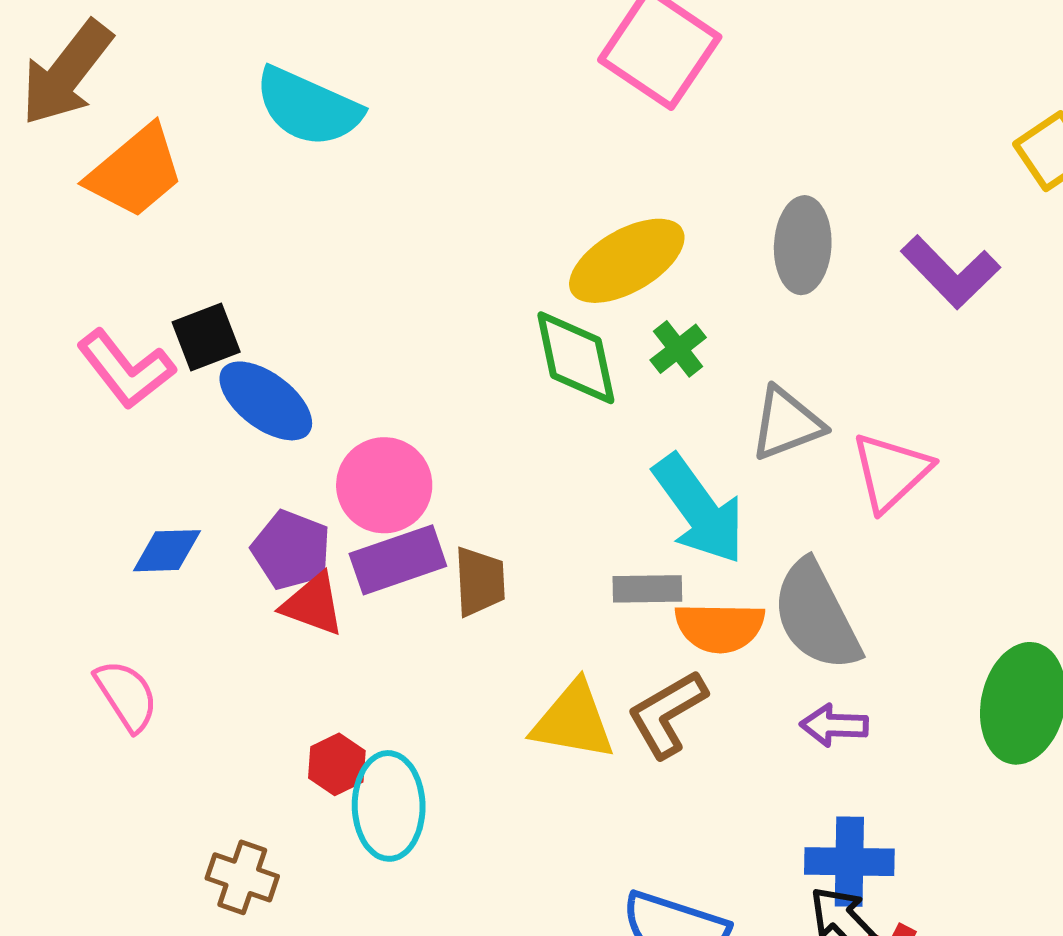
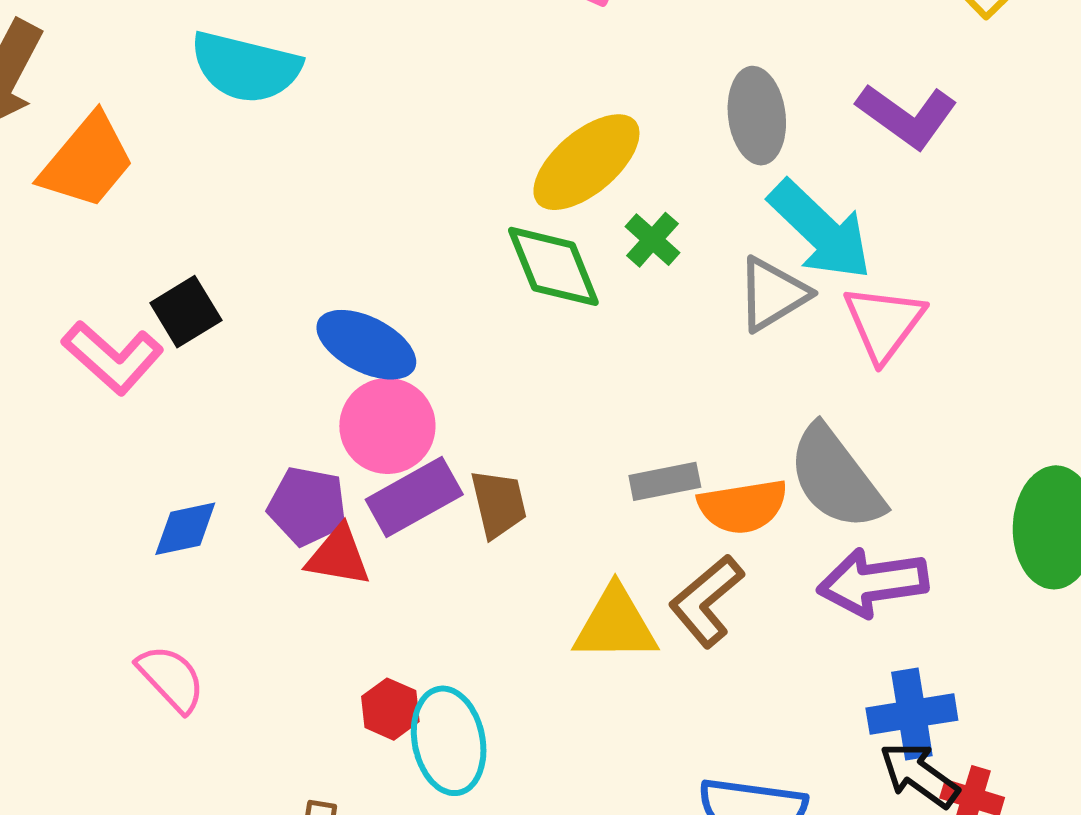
blue ellipse: (266, 401) -> (366, 345), moved
cyan arrow: (699, 509) -> (820, 230), moved
purple arrow: (834, 725) -> (873, 582), size x1.6

